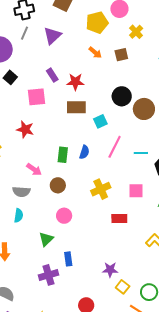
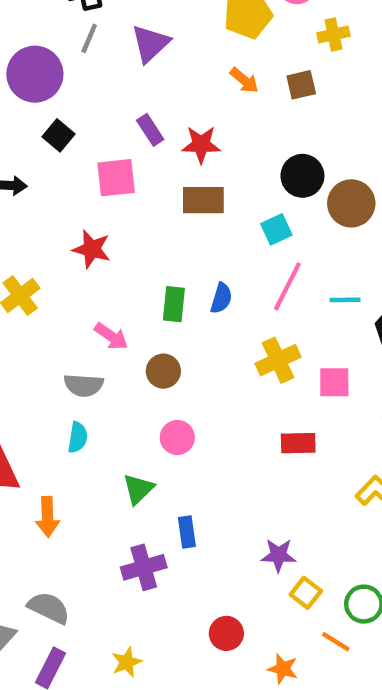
yellow cross: (136, 32) -> (333, 35), turned 32
cyan square: (100, 121) -> (276, 229), moved
yellow cross: (101, 189) -> (278, 360), moved

